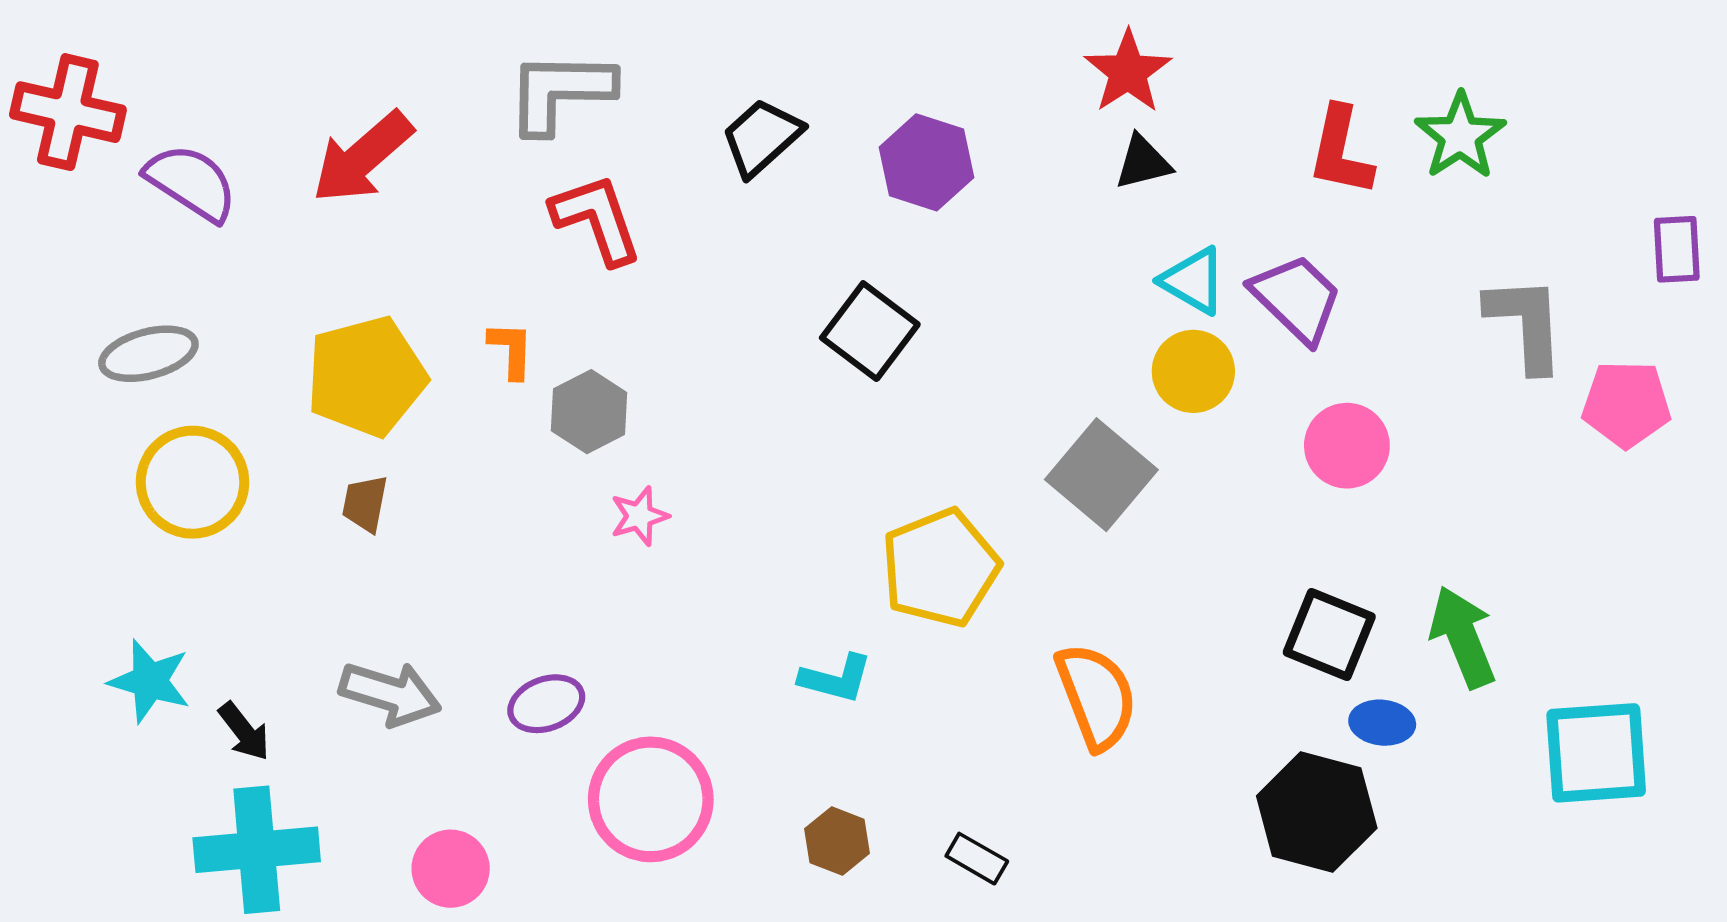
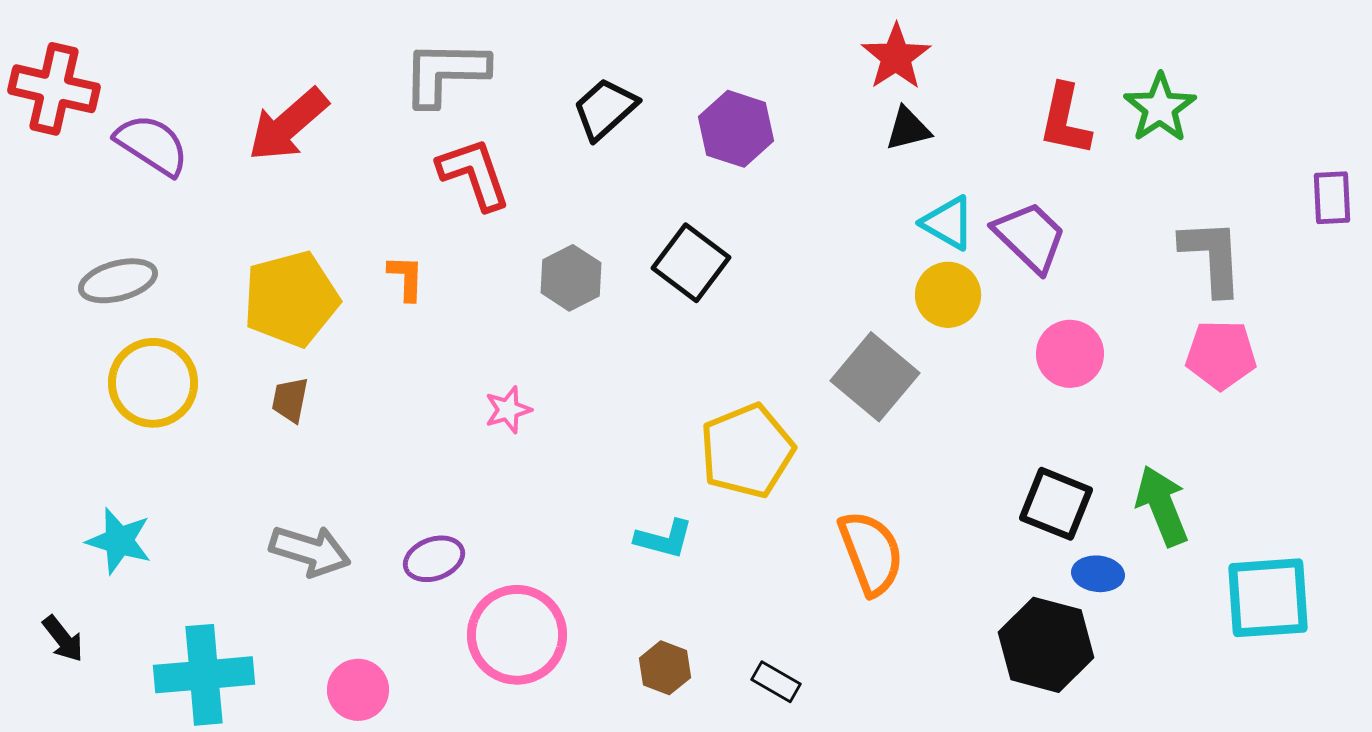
pink pentagon: (1626, 404) -> (1221, 355), moved
gray hexagon: (589, 412) -> (571, 278), moved
black arrow: (244, 731) -> (63, 639), moved

